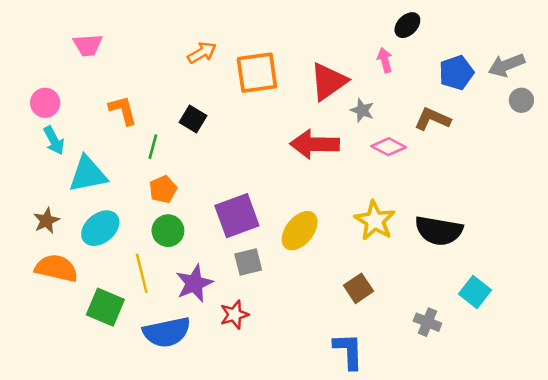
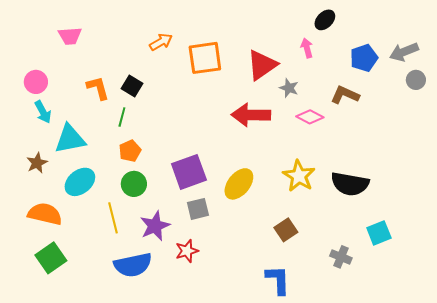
black square: (193, 119) -> (132, 86), moved
brown star: (46, 221) -> (37, 163), moved
cyan square: (475, 292) -> (379, 233), turned 30
green square: (105, 307) -> (51, 258), moved, turned 32

